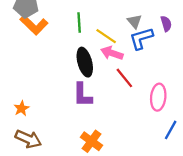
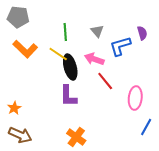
gray triangle: (134, 21) -> (97, 31), moved
orange L-shape: (34, 25) -> (25, 49), moved
yellow line: (106, 36) -> (58, 54), moved

